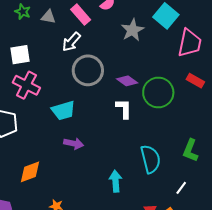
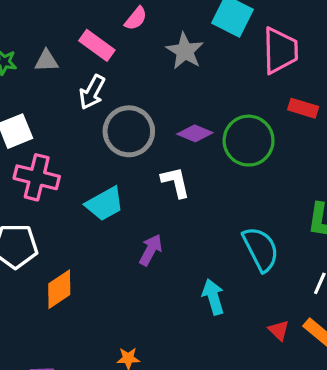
white L-shape: (124, 109) -> (176, 182), moved
purple arrow: (74, 143) -> (151, 250), moved, turned -60
orange diamond: (30, 172) -> (59, 289), moved

